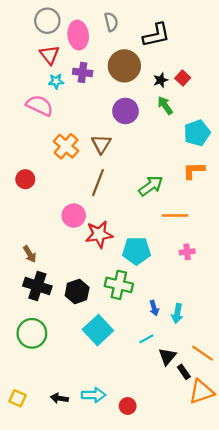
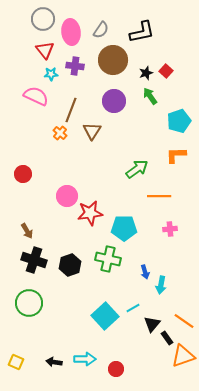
gray semicircle: (111, 22) -> (101, 30), moved, turned 48
orange cross: (66, 146) -> (60, 133), size x0.6
red circle: (25, 179) -> (23, 174), moved
brown line: (98, 183) -> (71, 110), moved
blue arrow: (154, 308) -> (145, 272), moved
cyan square: (98, 330) -> (105, 316), moved

